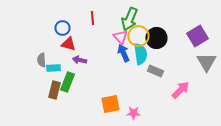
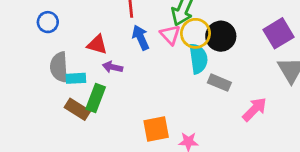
blue circle: (62, 28) -> (48, 22), moved
blue arrow: (124, 53) -> (141, 38), moved
gray semicircle: (42, 60) -> (59, 67), size x1.5
brown rectangle: (54, 90) -> (77, 109), turned -72

